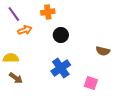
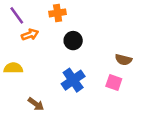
brown arrow: (16, 78) -> (36, 104), moved
pink square: (91, 83) -> (114, 82), moved

